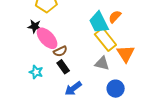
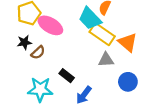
pink ellipse: (47, 38) -> (50, 25), moved
brown semicircle: (60, 51) -> (38, 52), moved
cyan star: (36, 72) -> (40, 89), size x1.6

